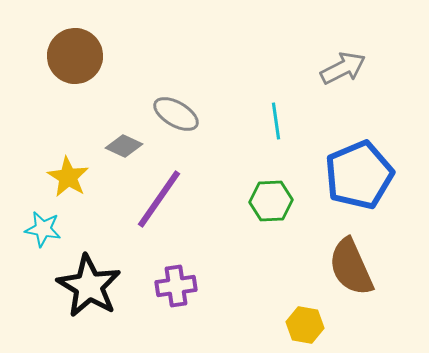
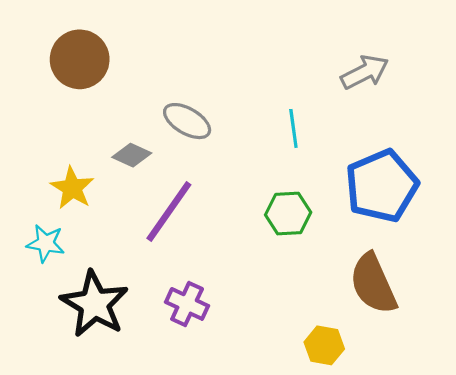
purple cross: (176, 286) -> (187, 304), turned 33

